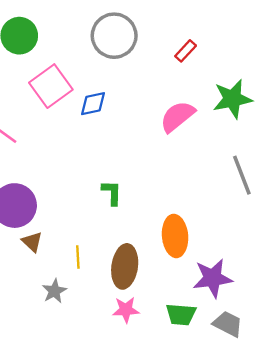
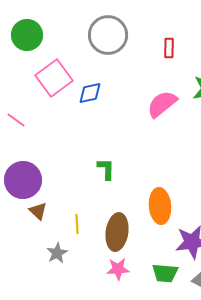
red rectangle: (186, 51) -> (169, 48), turned -42

